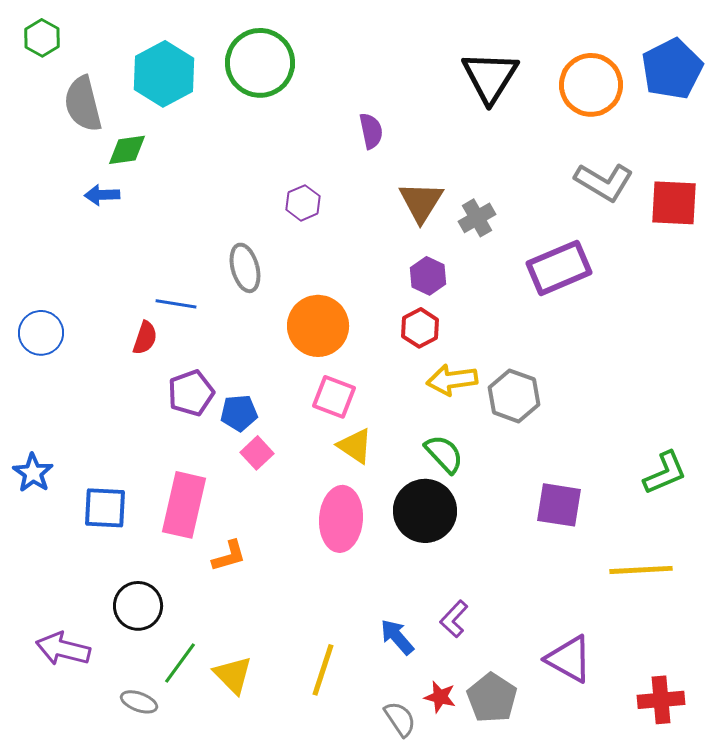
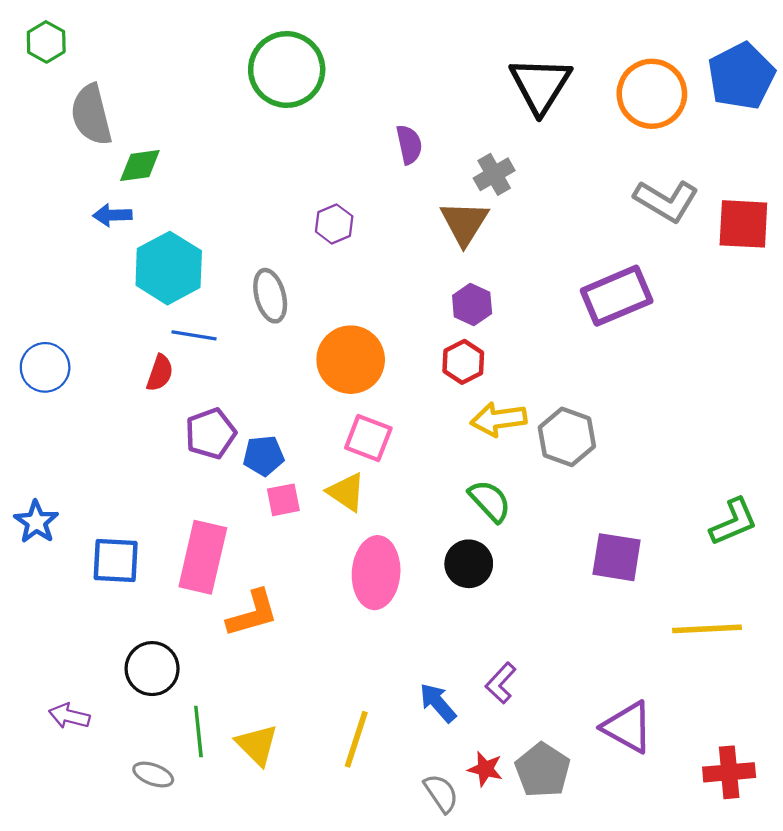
cyan hexagon: (164, 74) -> (169, 268), moved
gray cross: (477, 218) -> (494, 174), moved
yellow triangle: (355, 446) -> (346, 492), moved
pink square: (257, 453) -> (283, 500), turned 32
black circle: (425, 511) -> (469, 564), size x0.7
orange L-shape: (229, 556) -> (252, 613), size x1.4
purple arrow: (63, 649) -> (69, 716), size x0.7
green line: (180, 663) -> (198, 731), turned -42

